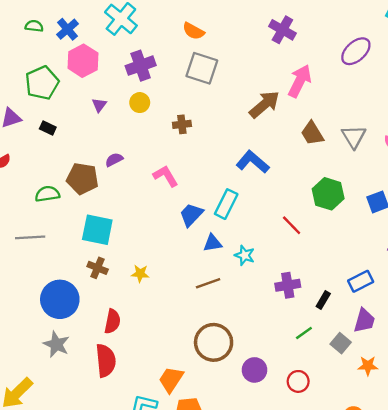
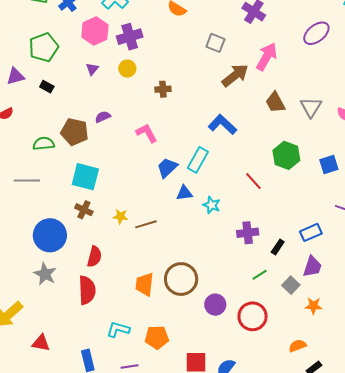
pink hexagon: (83, 61) -> (95, 31), moved
gray square: (202, 68) -> (215, 43), moved, size x0.7
brown line: (208, 283) -> (146, 224), moved
orange trapezoid: (171, 379) -> (145, 284), moved, turned -30
red circle: (298, 381) -> (253, 316), size x1.5

